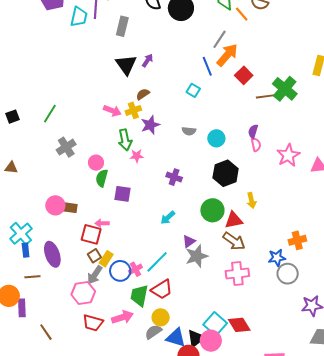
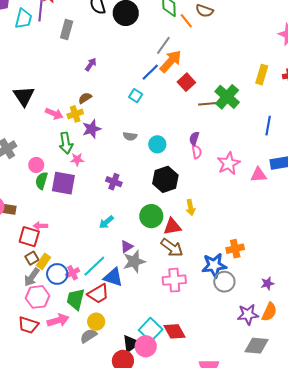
black triangle: (126, 65) -> (24, 96), moved
blue line: (207, 66) -> (150, 72), turned 66
purple square: (123, 194) -> (63, 183), moved, size x1.4
blue star: (277, 258) -> (214, 265), size x1.4
pink hexagon: (83, 293) -> (38, 297), moved
blue triangle: (176, 338) -> (113, 277), moved

